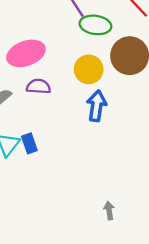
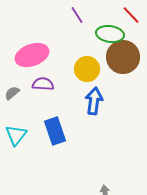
green ellipse: (95, 25) -> (110, 34), moved
blue rectangle: (29, 143) -> (55, 131), moved, size x1.5

